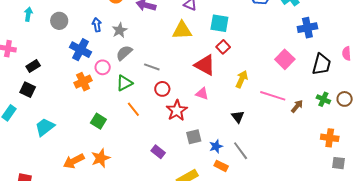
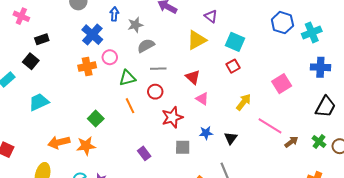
yellow triangle: (182, 30) -> (197, 40), turned -40
gray semicircle: (124, 53) -> (146, 46), moved
pink square: (285, 59) -> (282, 84), moved
red triangle: (205, 65) -> (193, 77), moved, size x0.7
gray line: (152, 67) -> (158, 69), turned -35
red circle: (162, 89) -> (155, 92), moved
pink triangle: (202, 94) -> (202, 99), moved
green square: (98, 121) -> (96, 119), moved
blue star: (216, 146) -> (206, 133), moved

